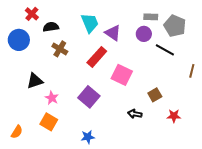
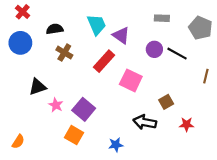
red cross: (32, 14) -> (23, 12), moved
gray pentagon: (175, 26) -> (201, 28), moved
purple circle: (144, 34) -> (154, 49), moved
purple square: (89, 97) -> (84, 109), moved
black arrow: (135, 114) -> (145, 122), size x1.5
orange square: (49, 122) -> (74, 135), moved
blue star: (88, 137) -> (116, 145), moved

